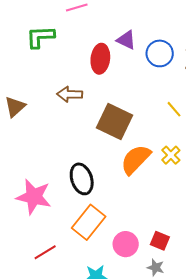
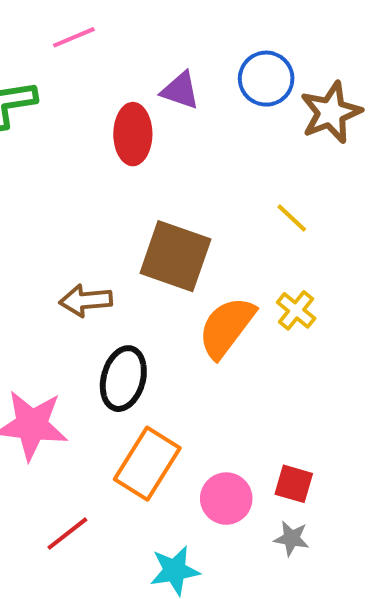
blue circle: (160, 53) -> (266, 79), moved
brown arrow: (70, 94) -> (86, 301), moved
black ellipse: (82, 179) -> (123, 379), turned 40

